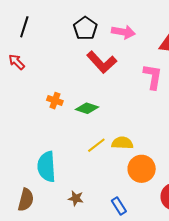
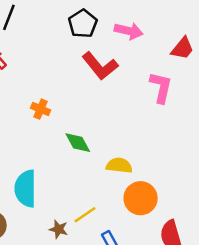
green diamond: (87, 108) -> (78, 143), moved, turned 40
yellow line: (96, 145) -> (85, 215), moved

